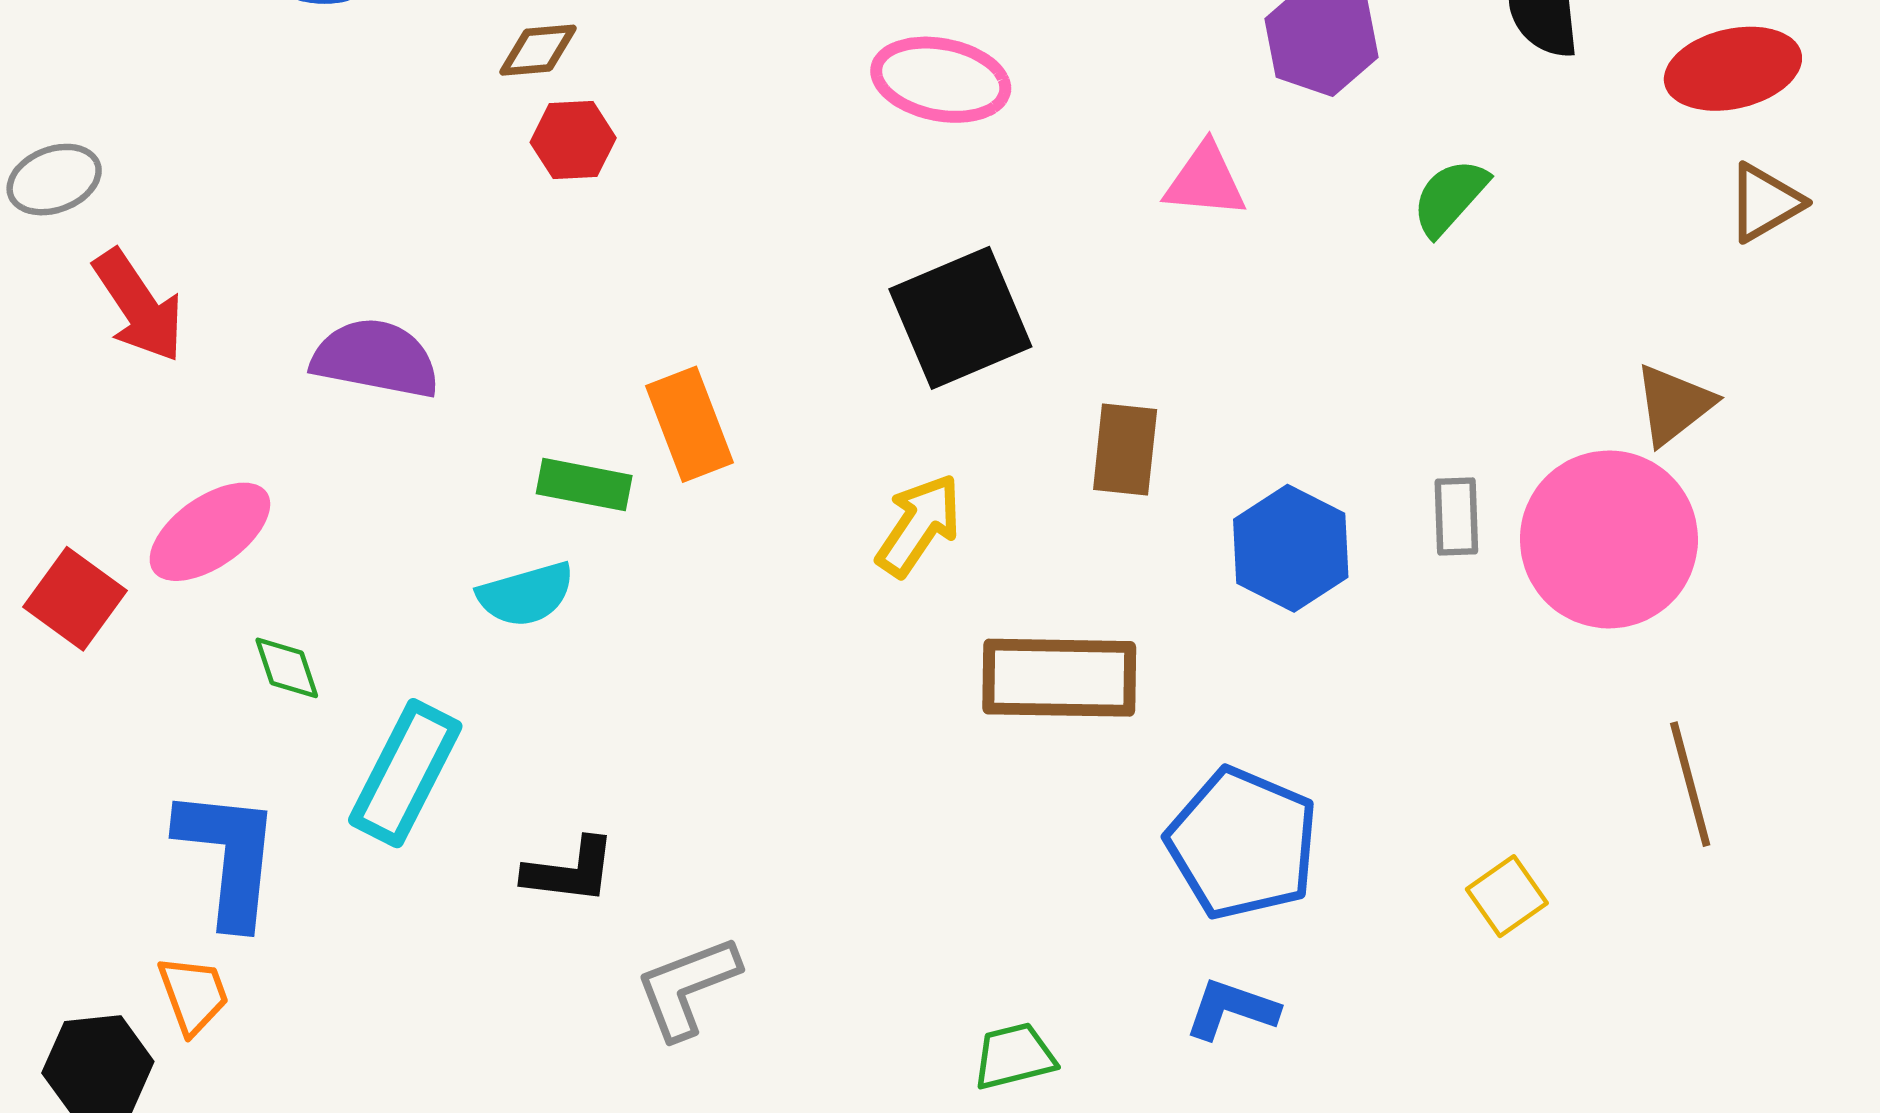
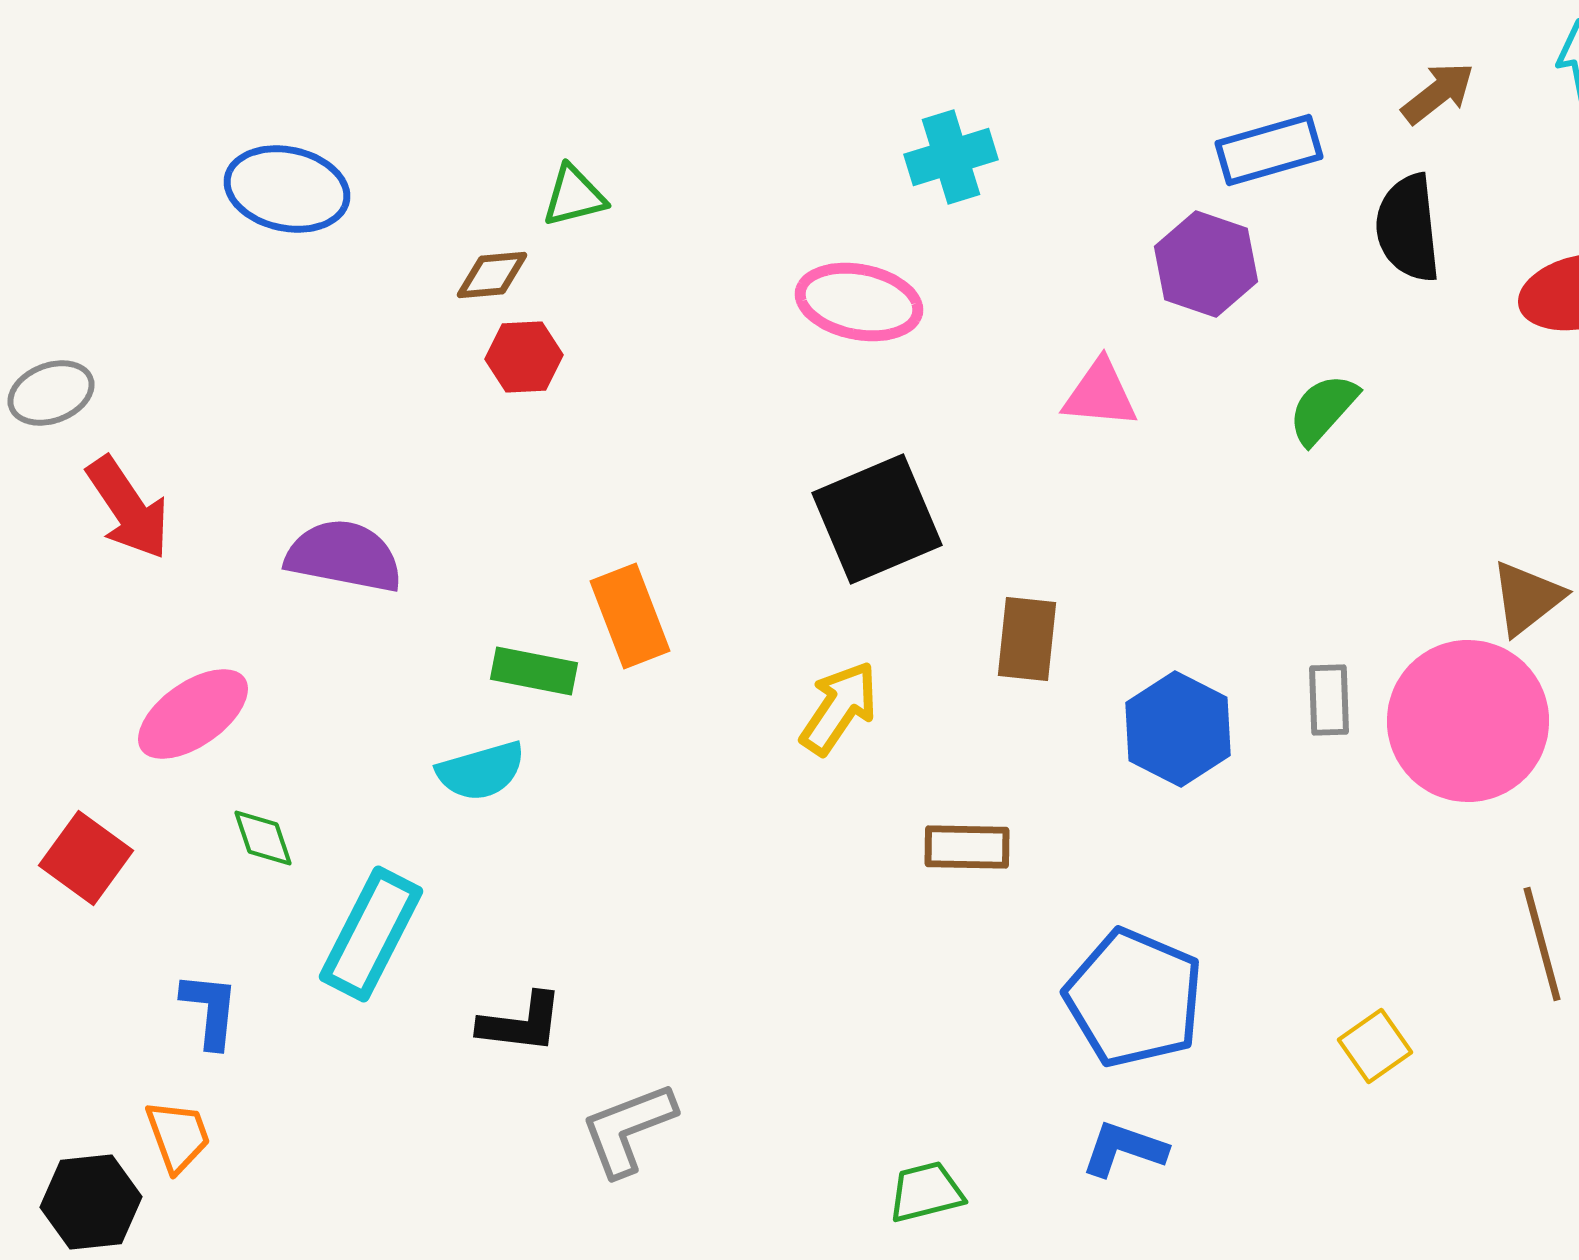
red square: (75, 599) -> (86, 858), moved
brown rectangle: (1059, 678) -> (967, 847), size x0.6
blue L-shape: (229, 857) -> (210, 1010), size x0.6

